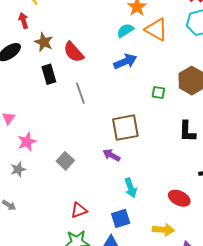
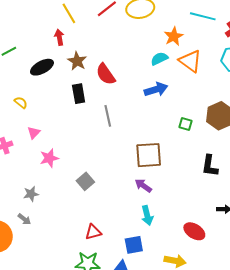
purple arrow: (112, 155) -> (143, 186), moved
gray star: (18, 169) -> (31, 194), moved

